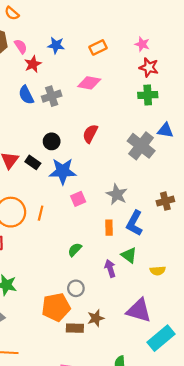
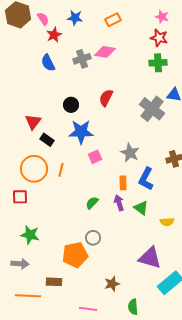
pink star: (142, 44) -> (162, 17), moved
gray cross: (52, 96) -> (82, 59), moved
black rectangle: (33, 162) -> (47, 140), moved
purple arrow: (110, 268) -> (119, 203), moved
brown star: (96, 318) -> (112, 284), moved
brown rectangle: (75, 328) -> (54, 282), moved

